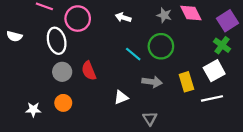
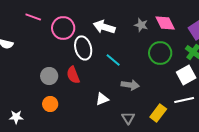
white arrow: (123, 17) -> (104, 27), size x1.5
white ellipse: (57, 41) -> (83, 48), moved
green circle: (161, 46) -> (160, 53), moved
yellow rectangle: (186, 82) -> (158, 113), moved, turned 54
white star: (33, 110) -> (16, 117), moved

